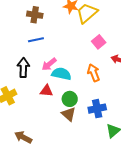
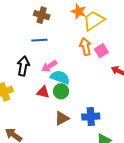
orange arrow: (94, 73) -> (85, 47), moved
green circle: (70, 99) -> (61, 91), moved
brown triangle: (69, 114) -> (62, 118), turned 42

